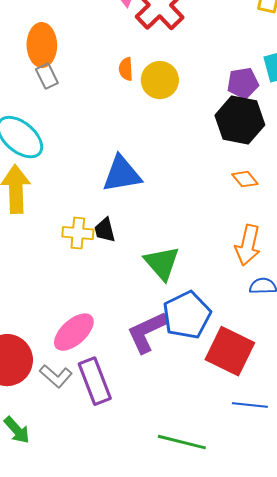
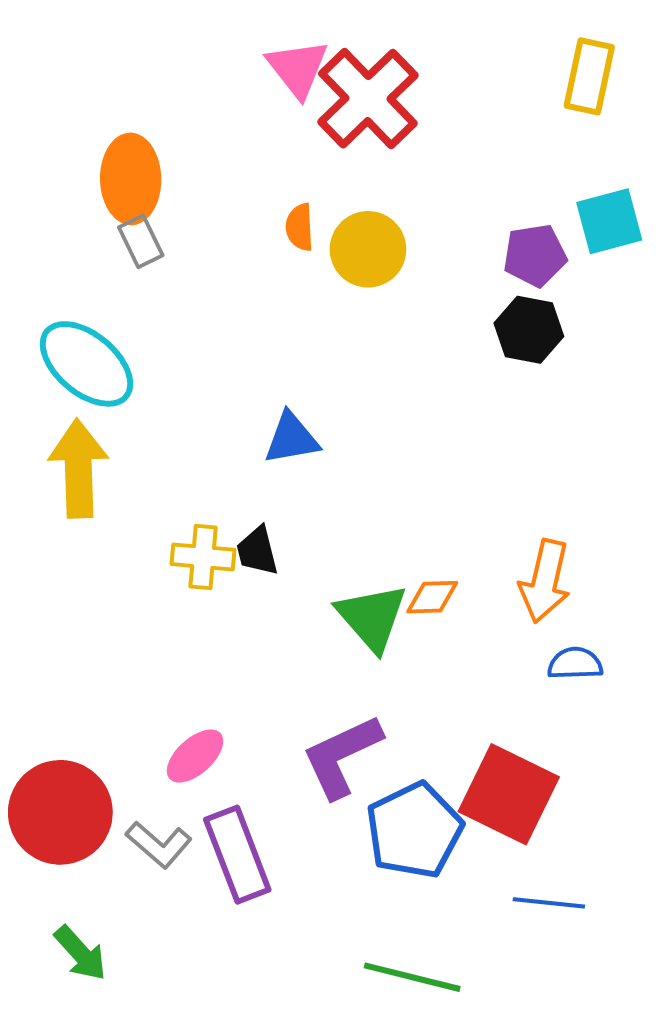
black hexagon: (240, 120) -> (529, 330), size x0.7
blue triangle: (122, 174) -> (292, 438), size x0.7
orange diamond: (245, 179) -> (432, 597), moved, turned -52
blue pentagon: (187, 315) -> (414, 830), moved
pink ellipse: (74, 332) -> (195, 756), size x0.7

